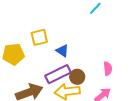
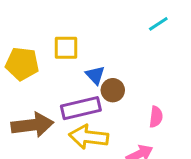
brown circle: (77, 77) -> (113, 90), moved

